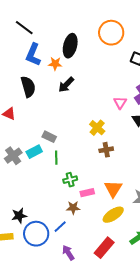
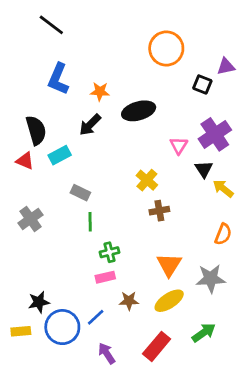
black line: (24, 28) -> (51, 25), moved
black ellipse: (70, 46) -> (139, 111), moved, turned 60
orange star: (55, 64) -> (100, 91), moved
black arrow: (66, 85) -> (90, 125), moved
black semicircle: (28, 87) -> (36, 130), moved
cyan rectangle: (34, 152) -> (60, 155), moved
pink rectangle: (87, 193) -> (105, 277), moved
brown star: (73, 208) -> (129, 301), moved

